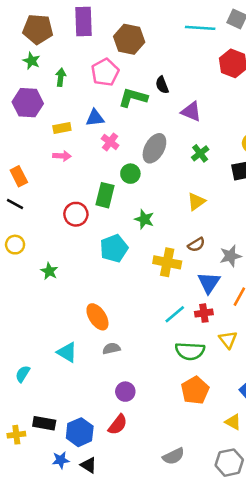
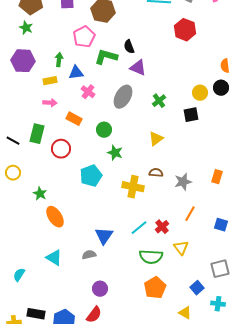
green arrow: (61, 77) -> (59, 60), moved
purple triangle: (191, 112) -> (138, 68), moved
green circle: (130, 174) -> (104, 130), moved
orange rectangle: (19, 176) -> (74, 119), moved, turned -35
green rectangle: (105, 195) -> (37, 134), moved
brown semicircle: (196, 245) -> (156, 173), turned -144
blue triangle: (209, 283) -> (104, 236), moved
red cross: (204, 313) -> (162, 227), turned -32
orange ellipse: (97, 317) -> (55, 217), moved

